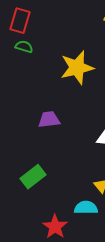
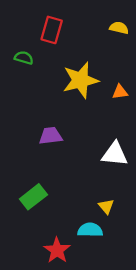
red rectangle: (20, 21) -> (52, 30), moved

